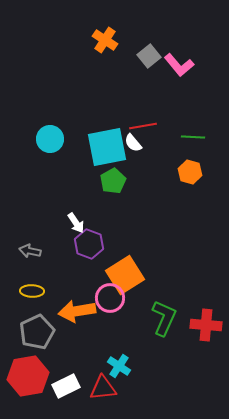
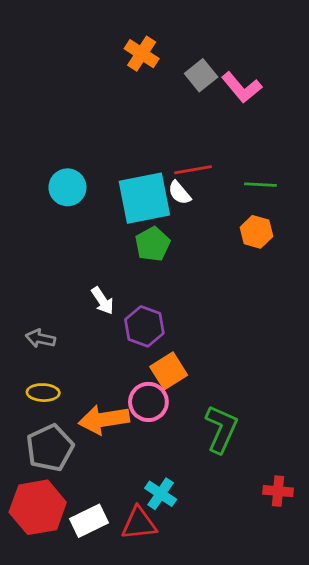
purple hexagon: (89, 244) -> (144, 326), moved
orange square: (125, 275) -> (169, 371), size x0.7
red cross: (206, 325) -> (278, 491), moved, size x0.7

